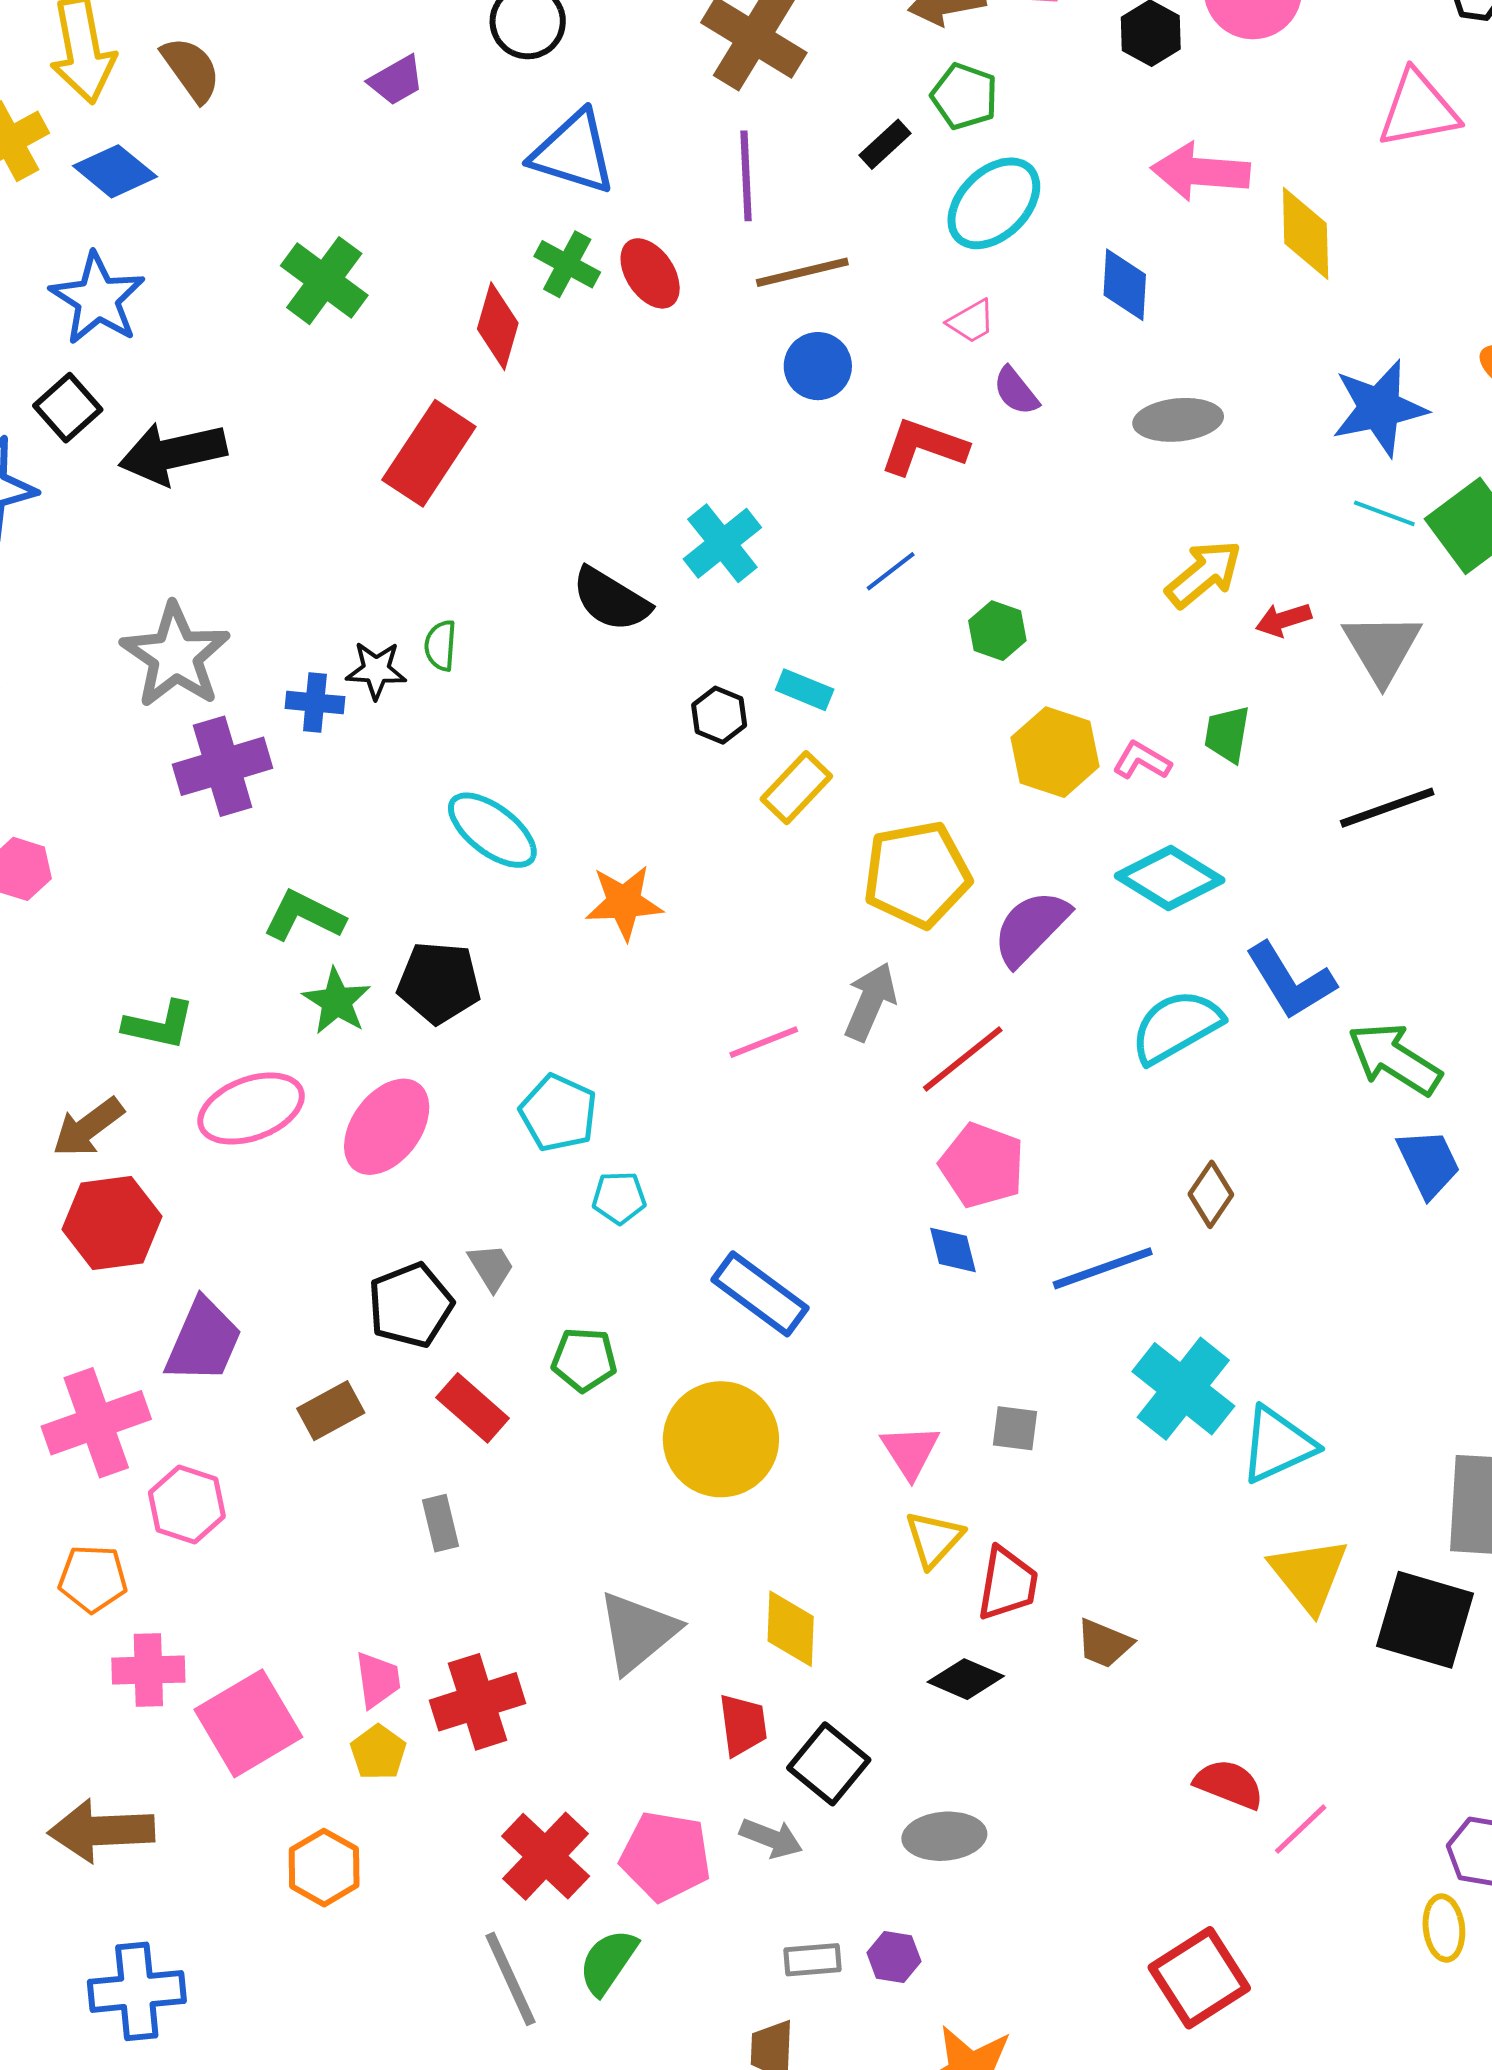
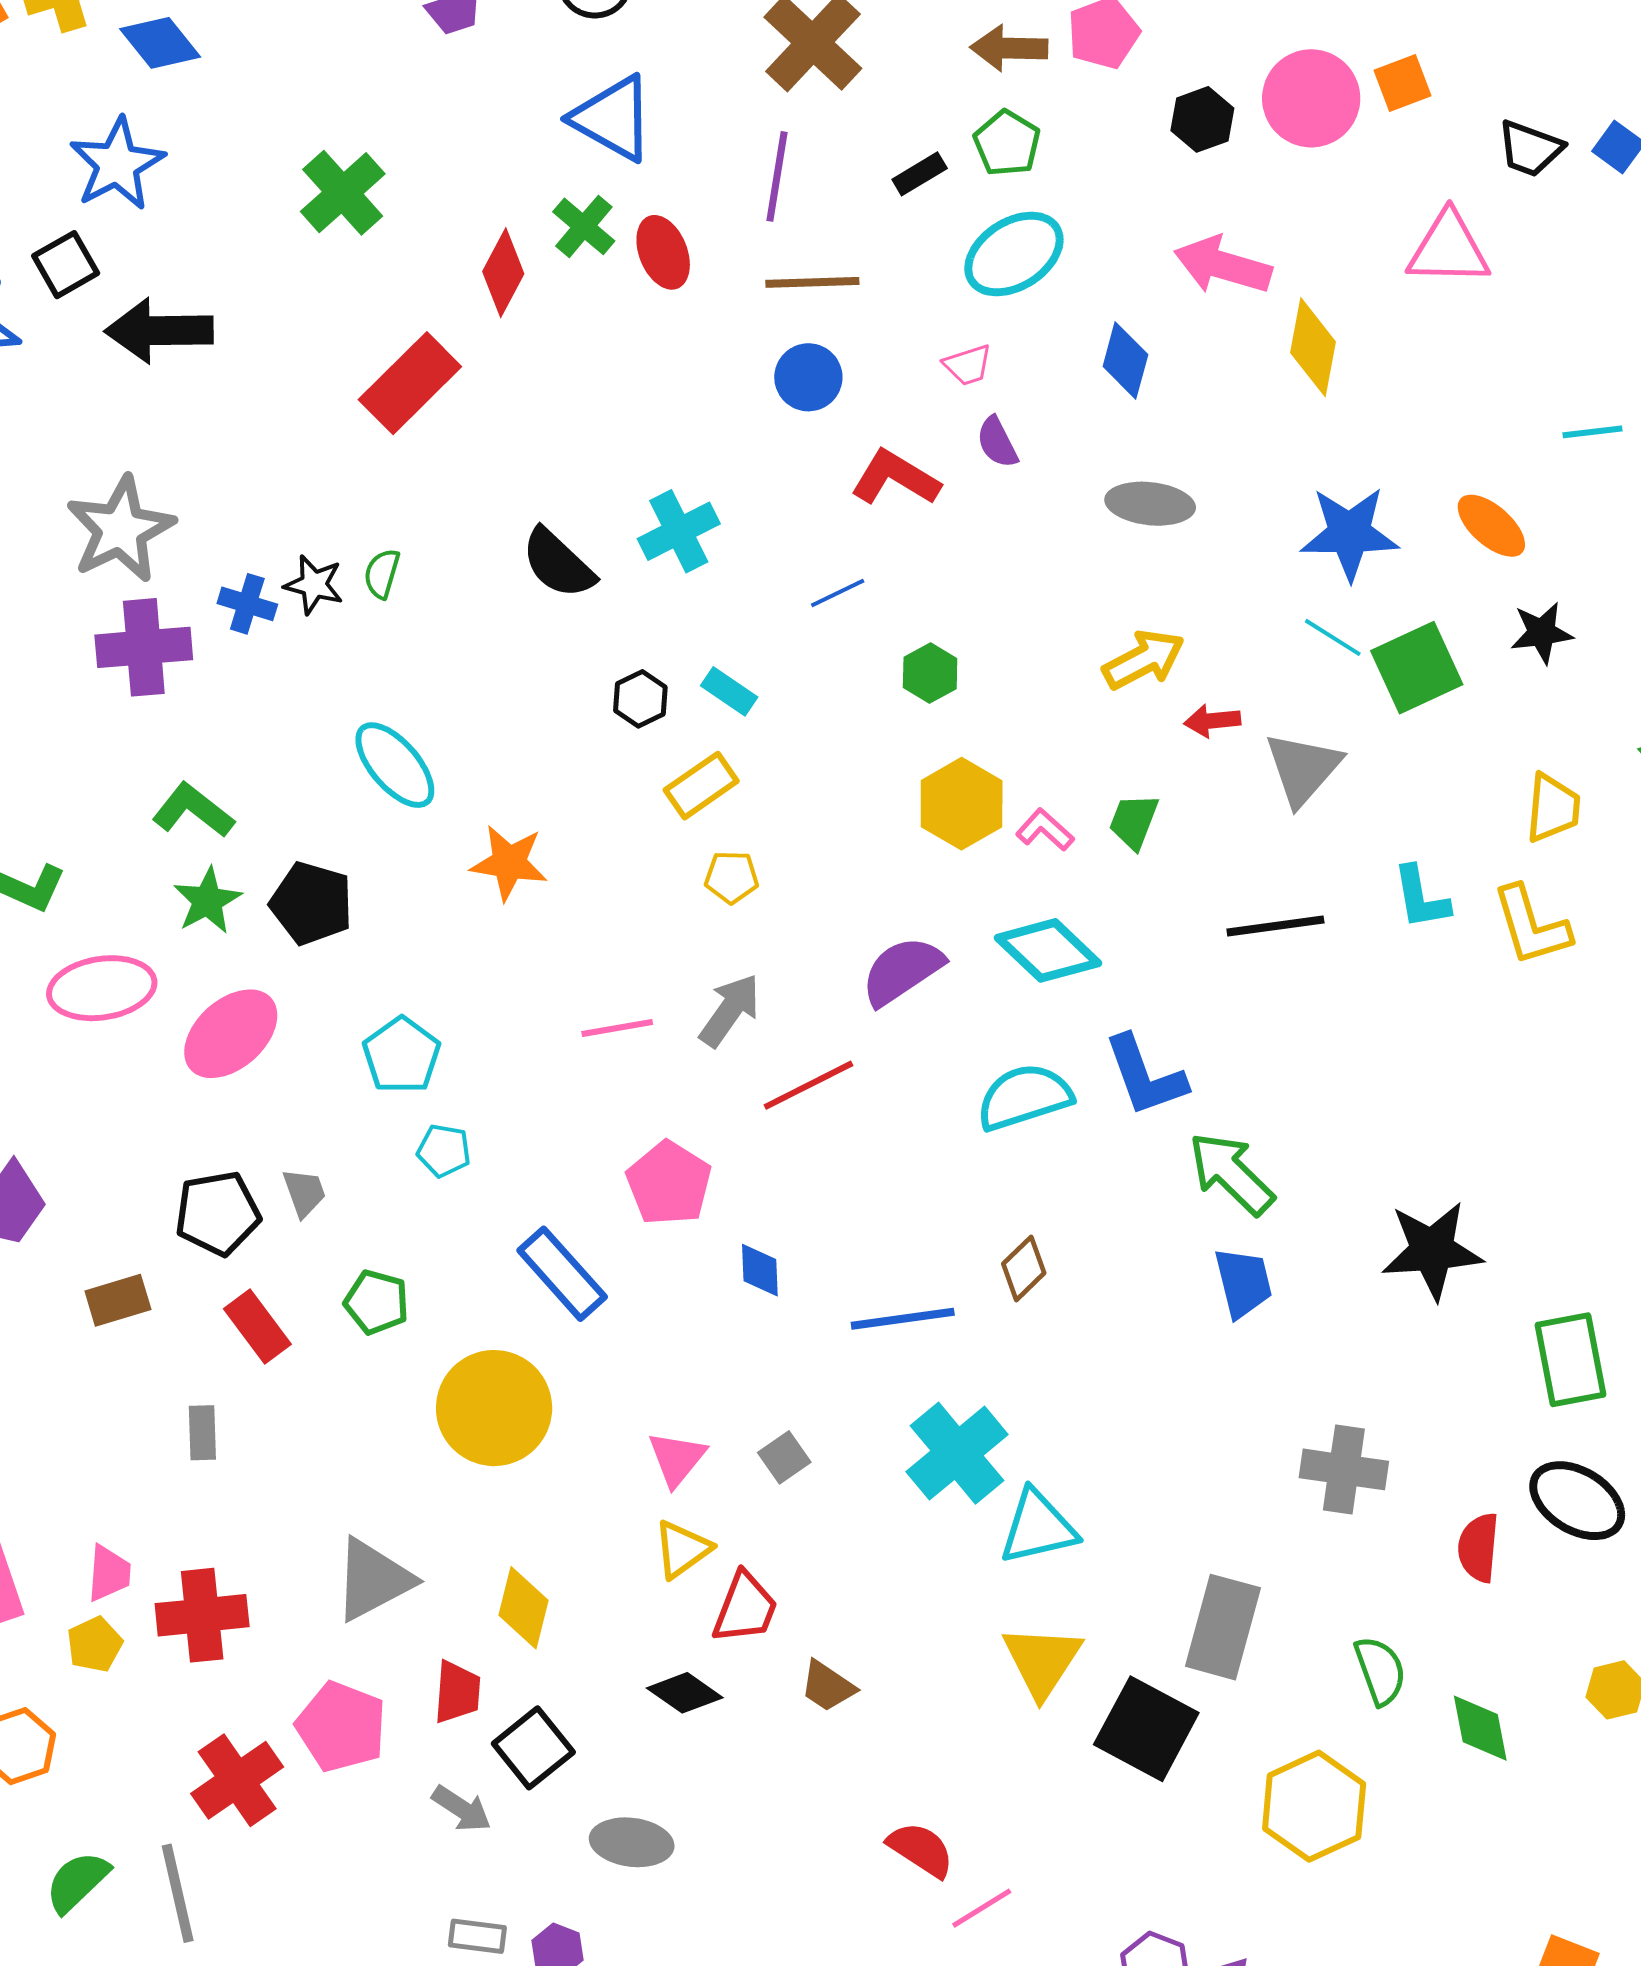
yellow pentagon: (917, 874) -> (732, 877), moved, size x0.5
pink pentagon: (982, 1165) -> (669, 1183), moved
gray square: (1015, 1428) -> (784, 1457), turned 36
pink pentagon: (666, 1856) -> (341, 1727), moved
green semicircle: (608, 1962) -> (77, 1882), moved

